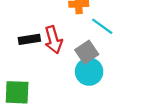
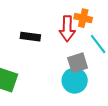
red arrow: (53, 40) -> (67, 29), moved

